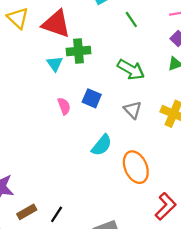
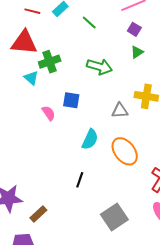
gray triangle: (133, 110) -> (120, 111), moved, turned -36
black line: (57, 214) -> (80, 180), moved

